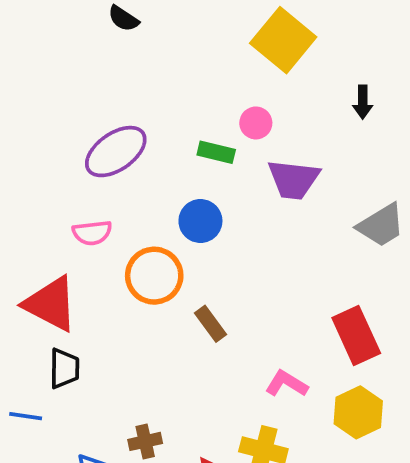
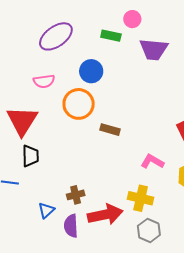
blue circle: (200, 221) -> (91, 71), moved
red triangle: (51, 304) -> (22, 121), turned 36
brown rectangle: (211, 324) -> (110, 130), turned -36

